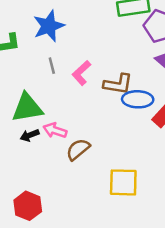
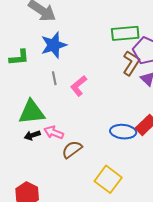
brown L-shape: (118, 84) -> (131, 63), moved, turned -70
blue ellipse: (138, 99) -> (123, 132), moved
yellow square: (123, 182) -> (108, 179), turned 32

